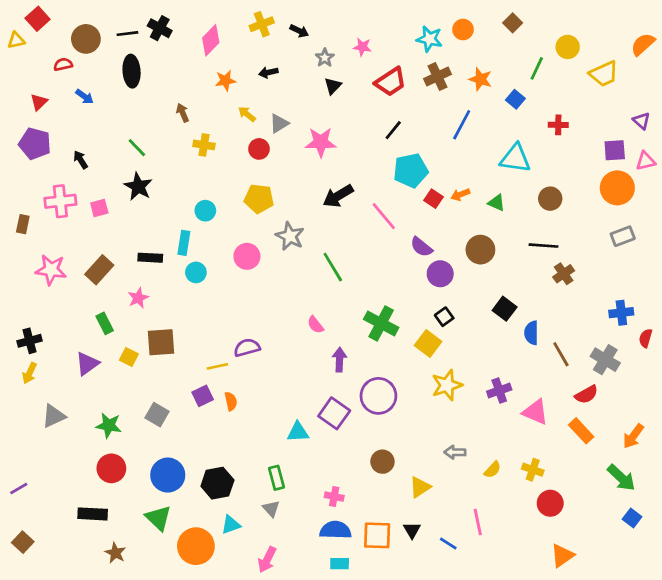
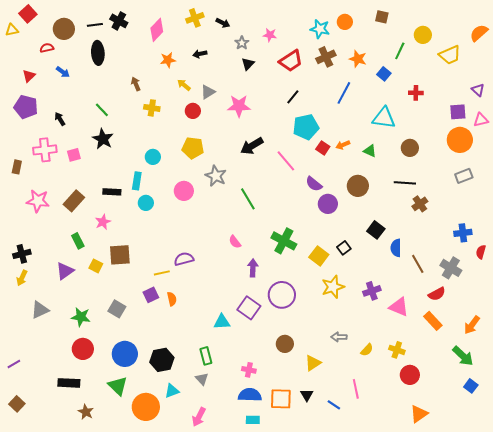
brown square: (513, 23) -> (382, 17), turned -32
black square: (444, 317) -> (344, 248), moved

